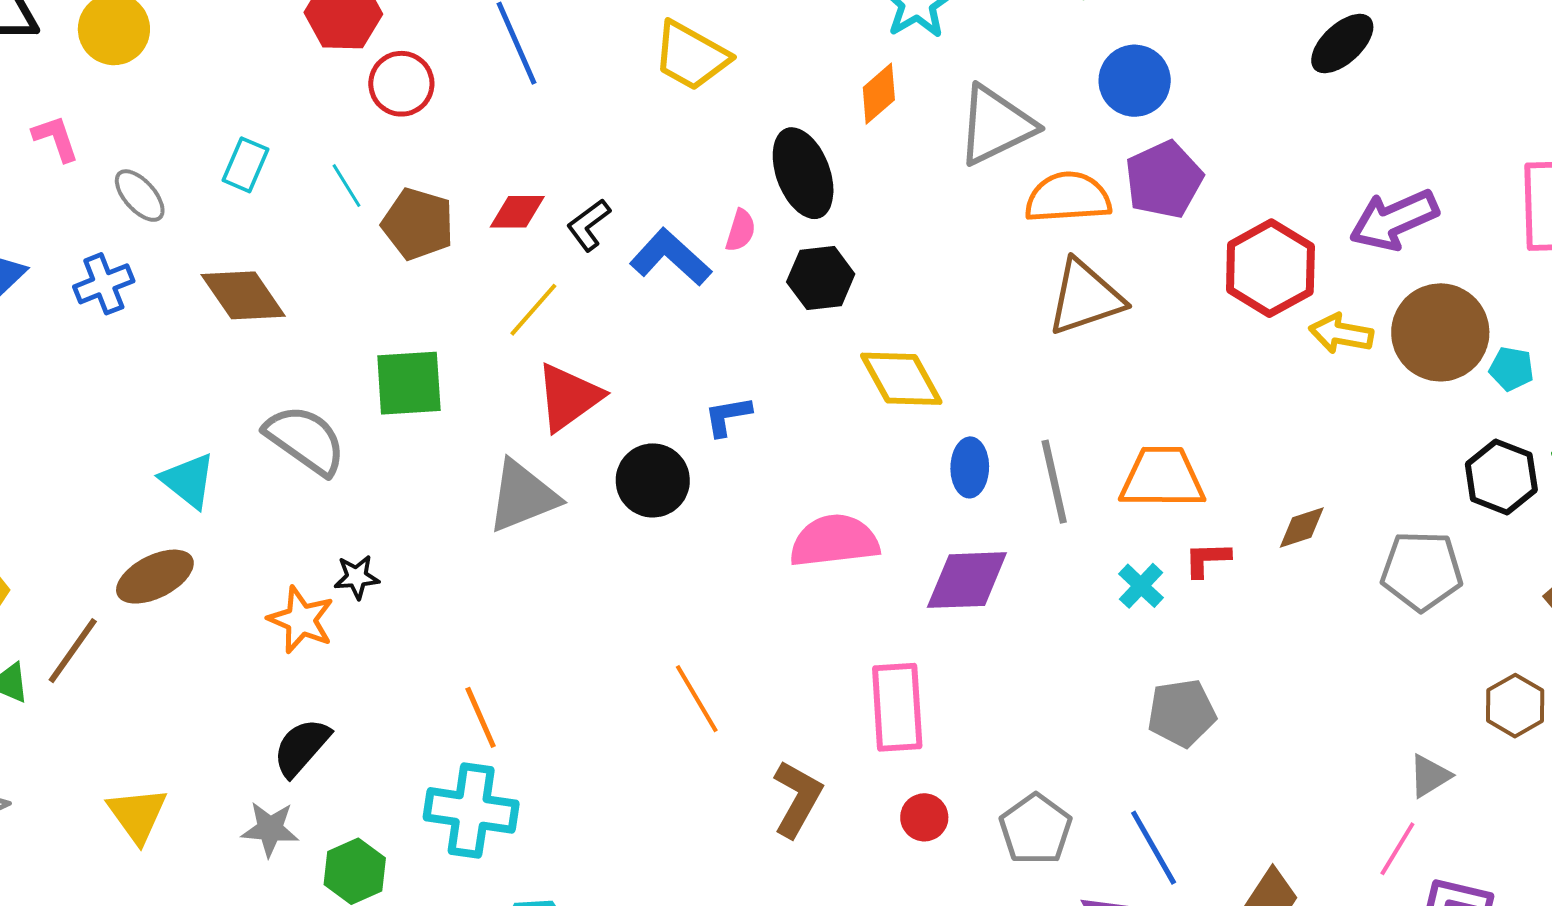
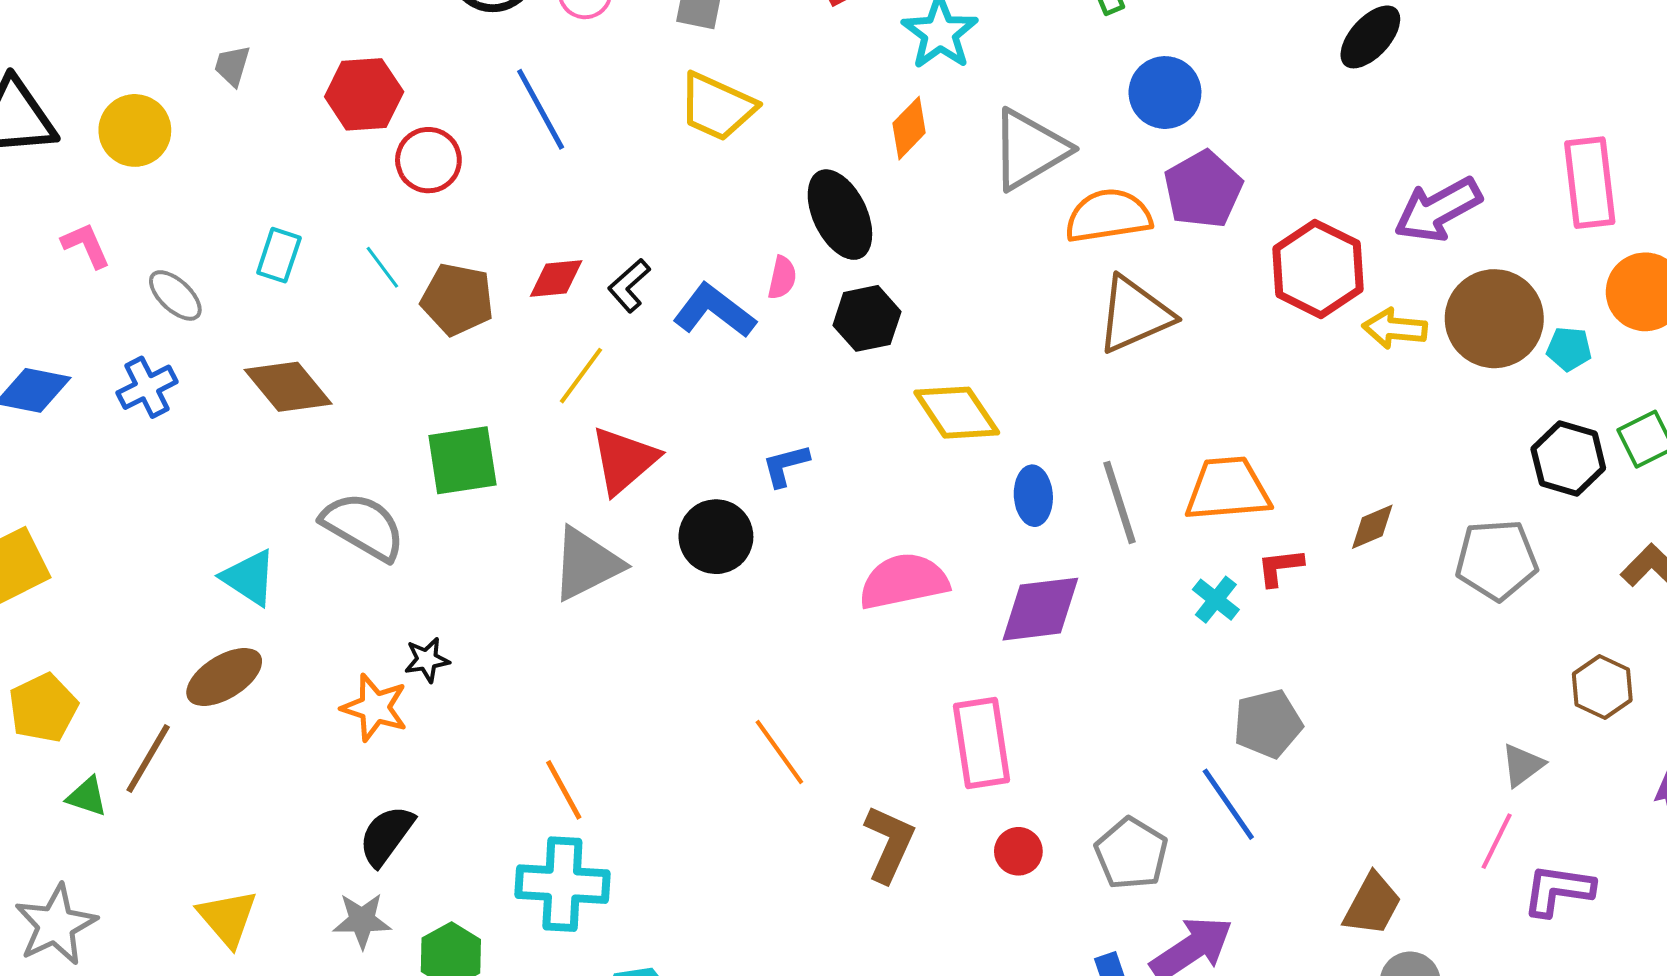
blue line: (1154, 848) -> (1228, 804), moved

